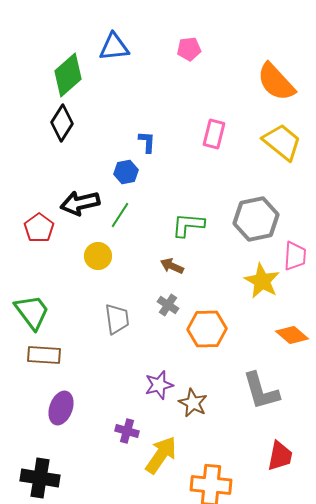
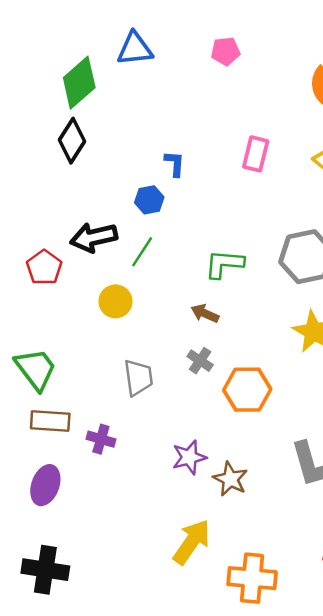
purple ellipse: (61, 408) -> (45, 485), moved
purple cross: (127, 431) -> (101, 439), moved

